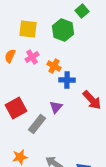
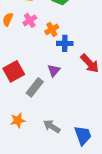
orange cross: (54, 66) -> (52, 29), turned 32

